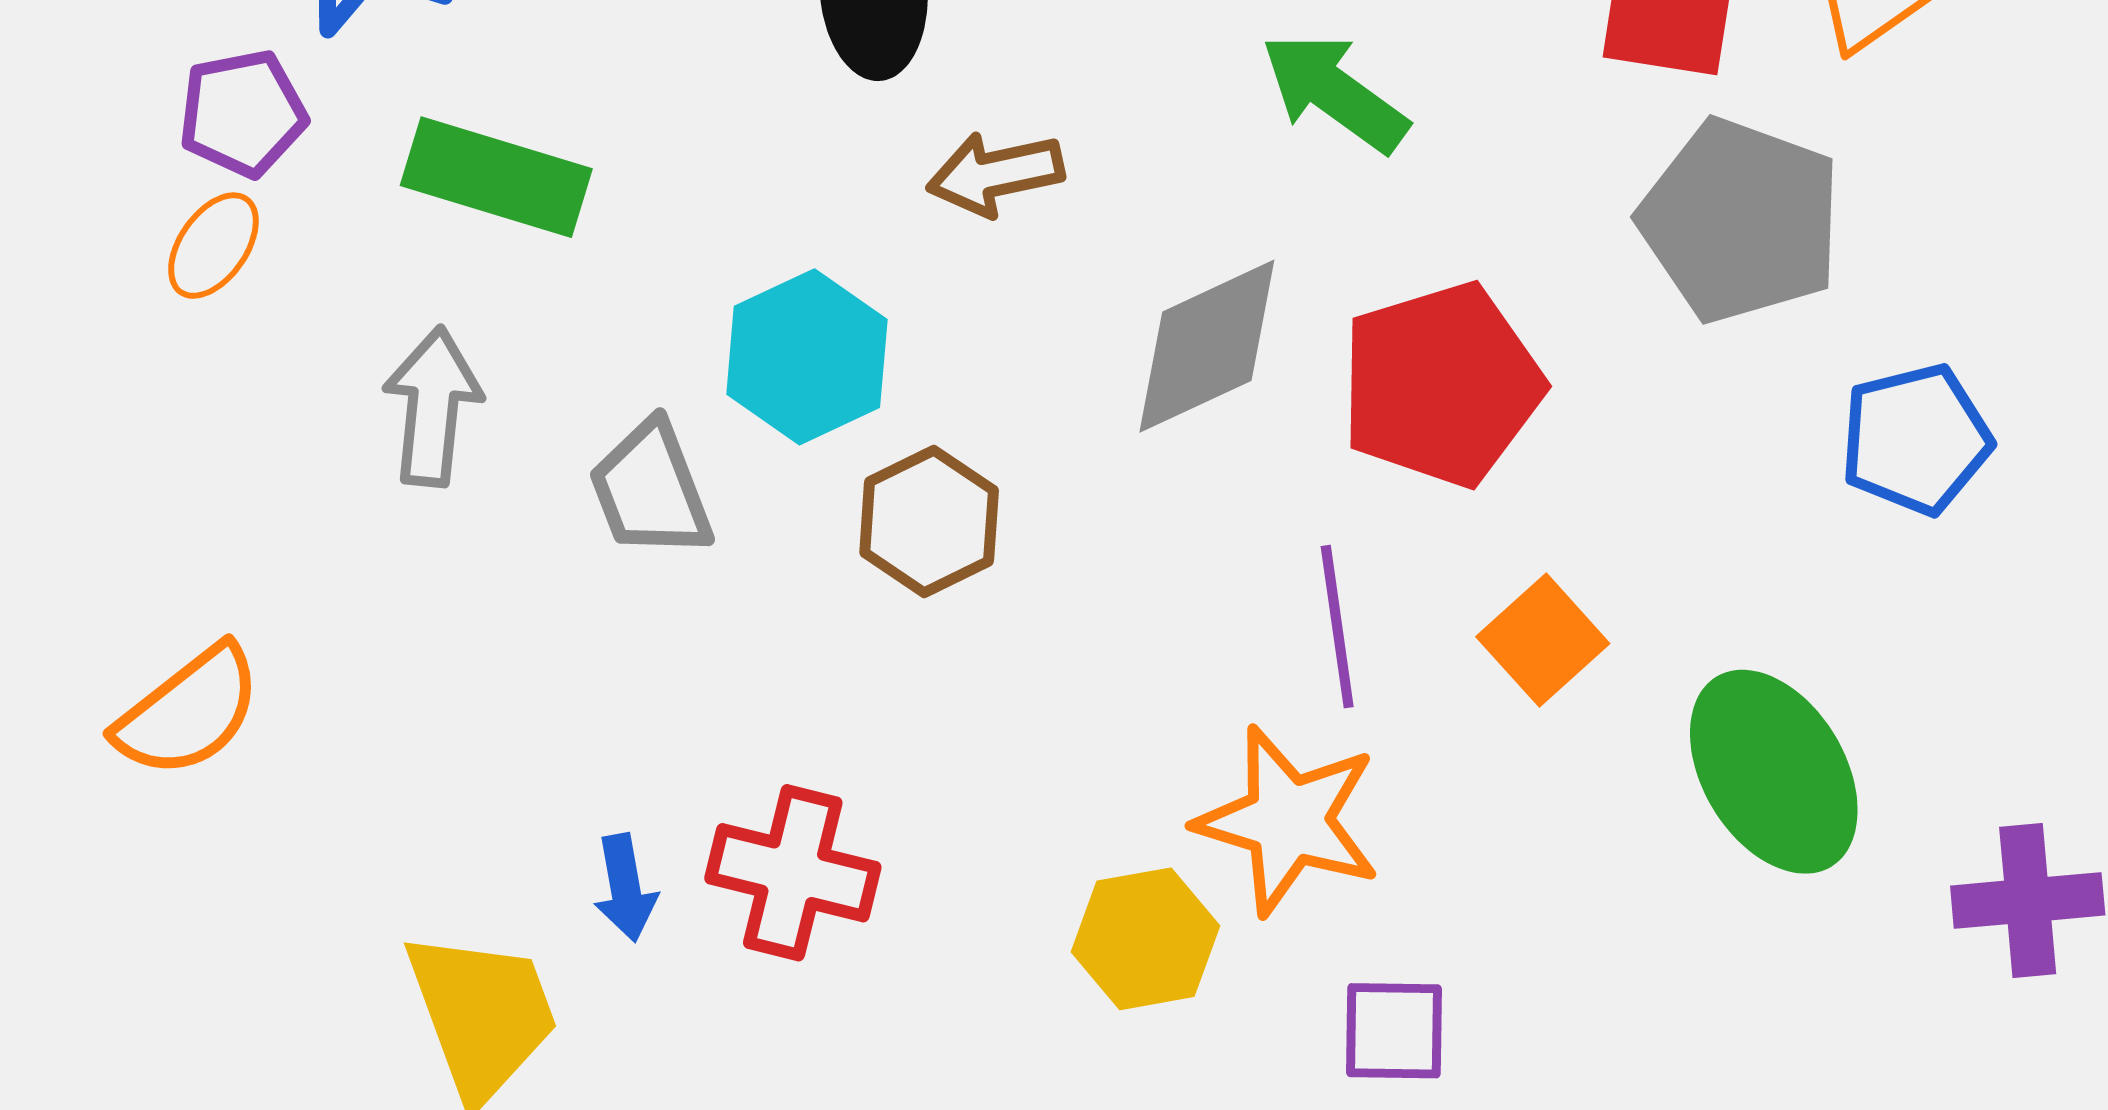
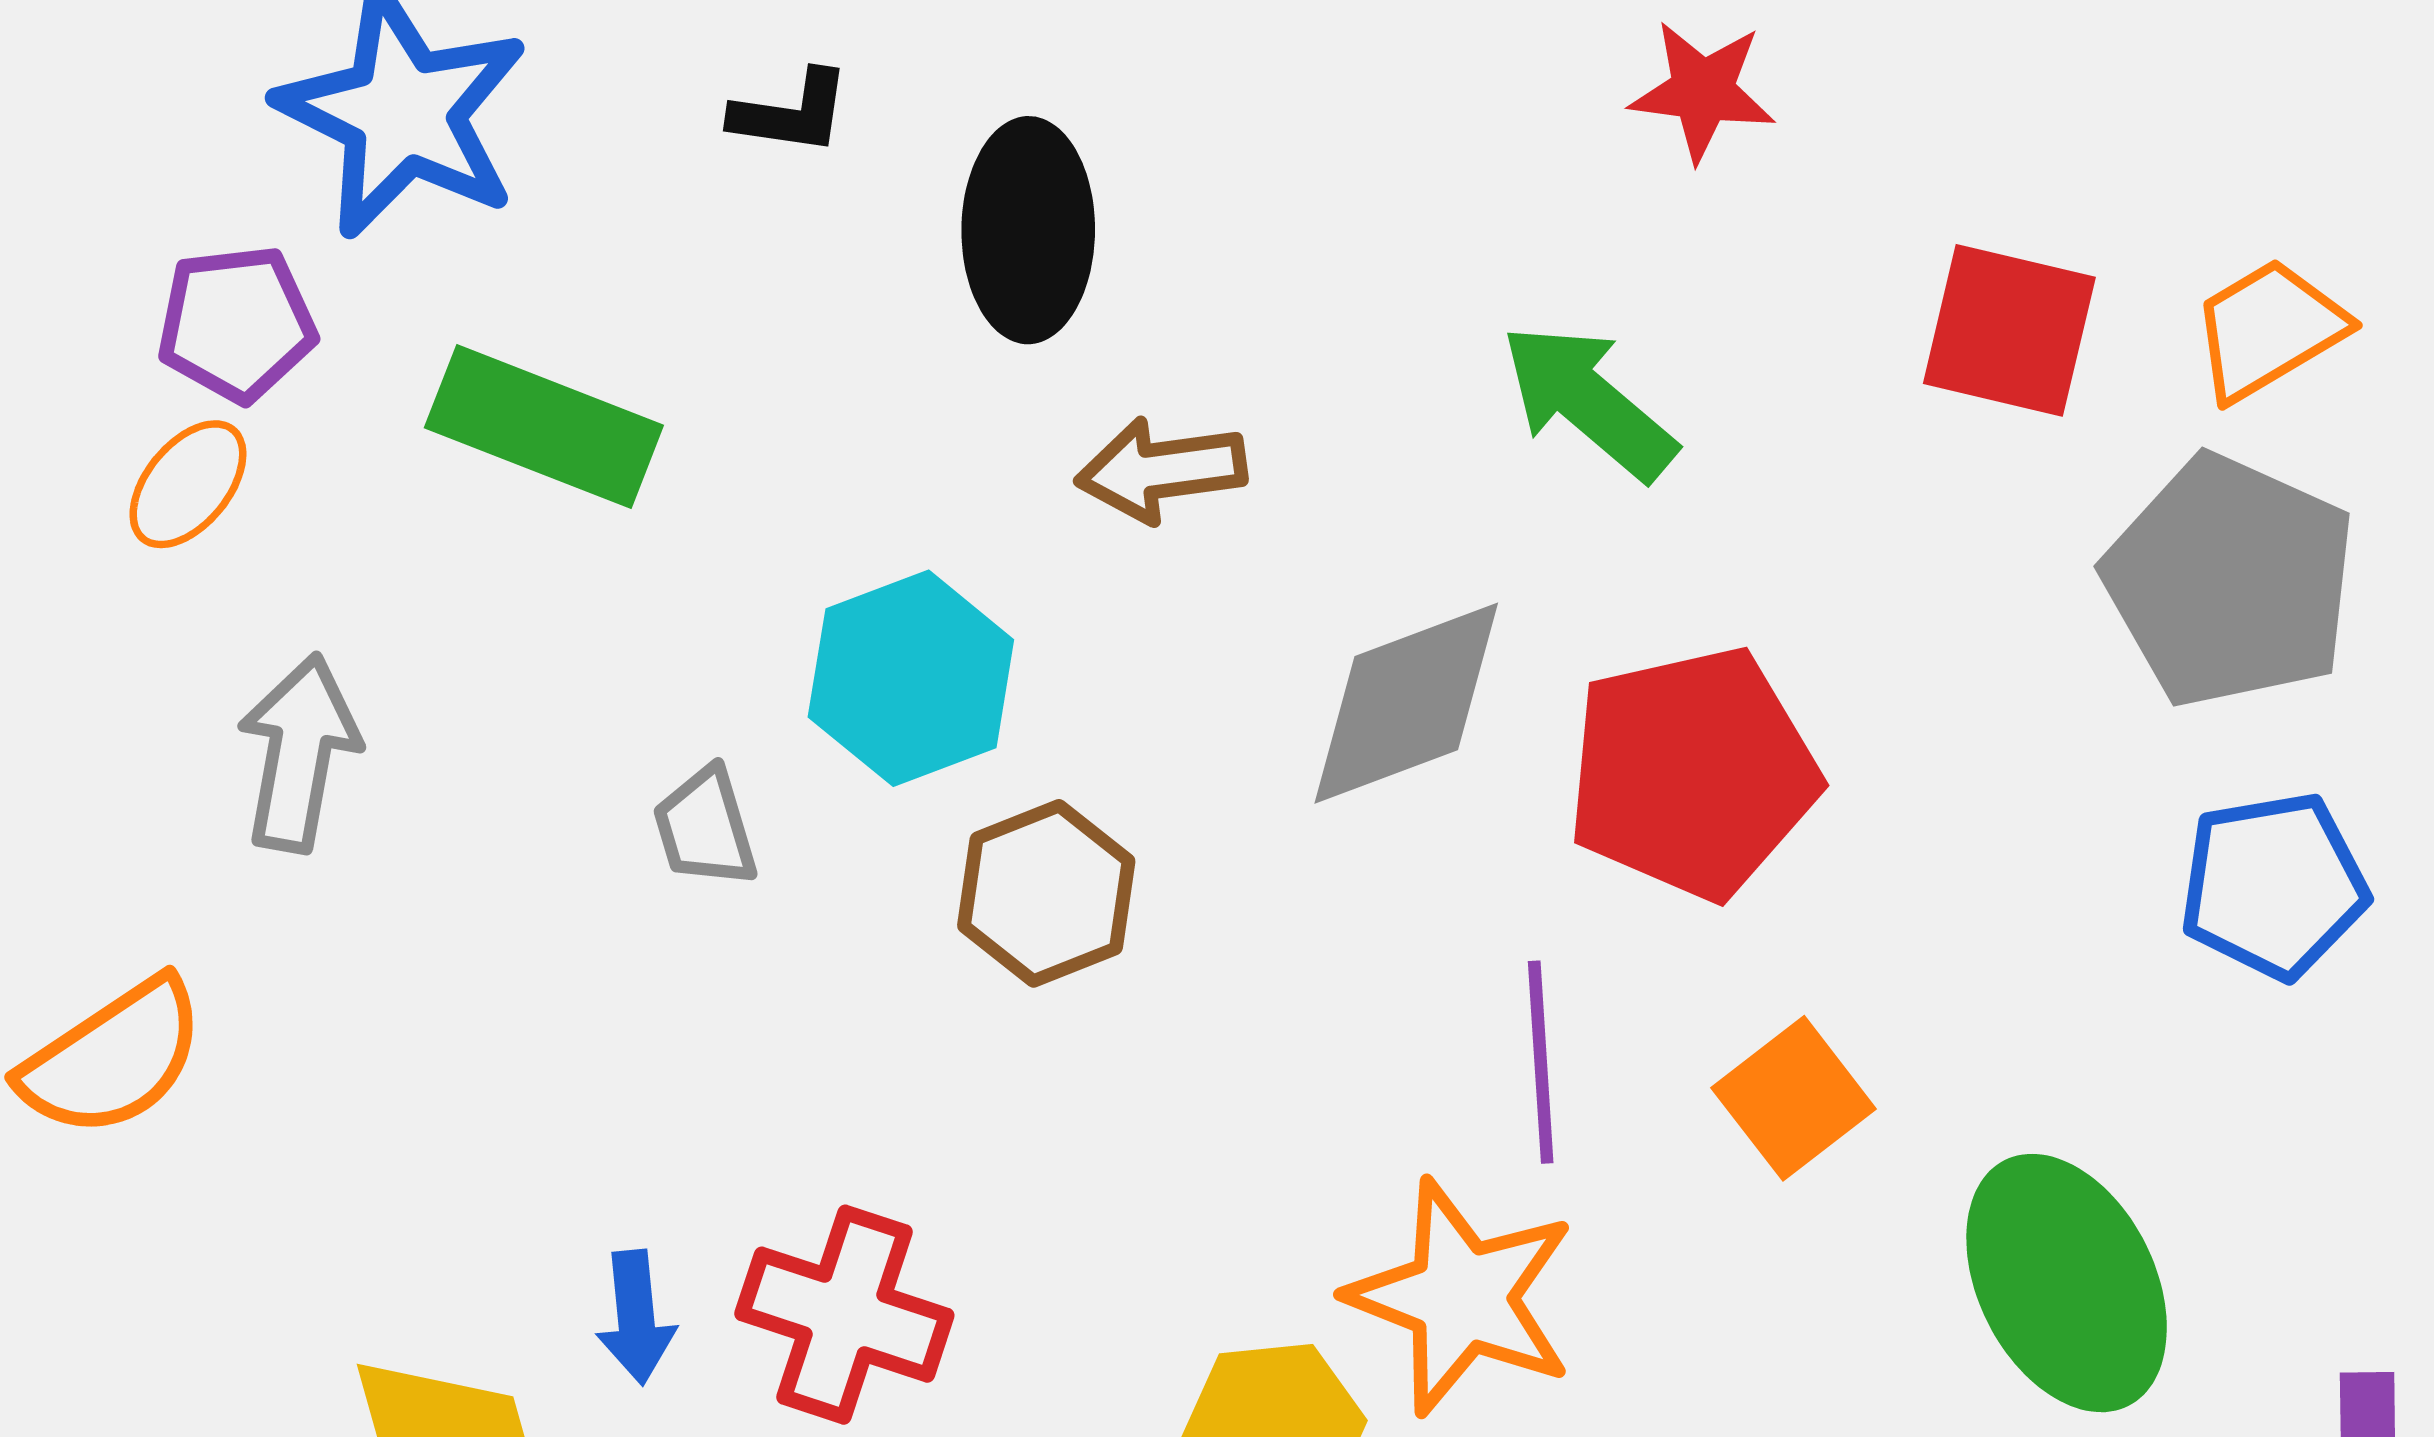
gray pentagon: (1741, 221) -> (2230, 581), moved
gray arrow: (433, 407) -> (299, 753), moved
gray trapezoid: (651, 490) -> (705, 828), size x0.7

